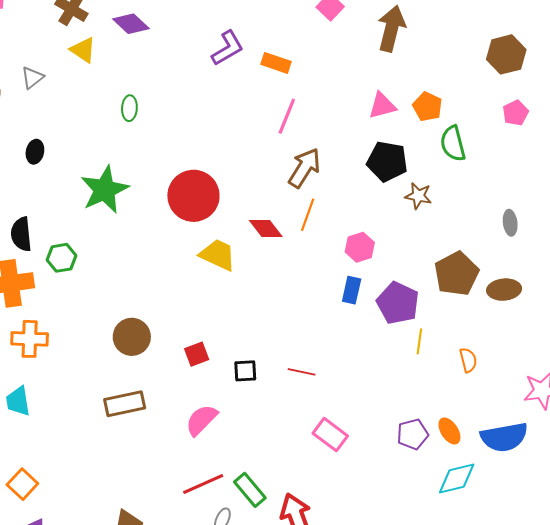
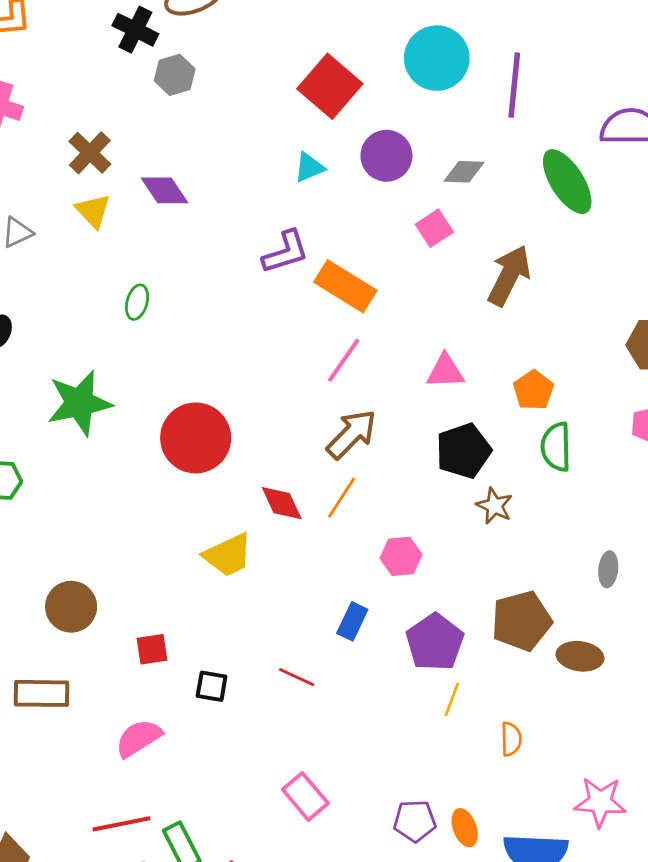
orange rectangle: (276, 63) -> (345, 286), size x1.5
pink triangle: (382, 106) -> (445, 371), moved
black pentagon: (387, 161) -> (463, 451), turned 30
yellow trapezoid: (218, 255) -> (228, 555), moved, turned 117
blue rectangle: (352, 290) -> (352, 621), moved
red line: (302, 372) -> (297, 677), moved

